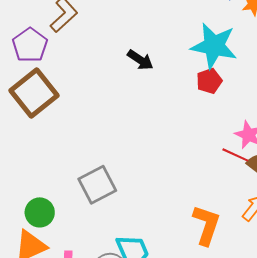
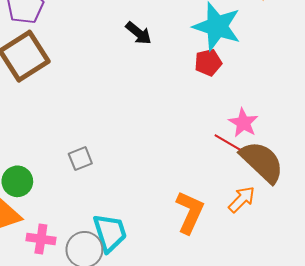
gray square: (97, 185) -> (80, 159), size x0.6

